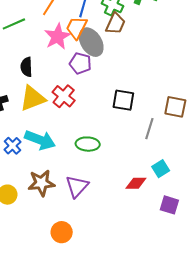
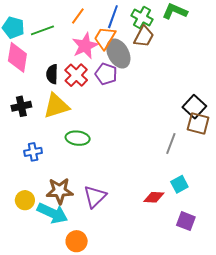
red cross: (64, 96) -> (76, 75), moved
black square: (123, 100) -> (194, 107), moved, turned 30
cyan arrow: (40, 140) -> (52, 213), moved
green ellipse: (88, 144) -> (78, 138), moved
blue cross: (12, 146) -> (33, 152), turned 30

